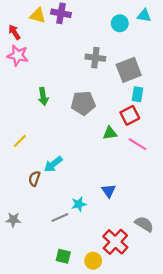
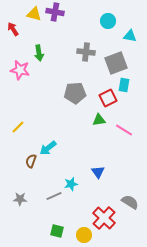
cyan triangle: (144, 16) -> (130, 36), moved
pink star: (18, 55) -> (20, 70), moved
green arrow: (43, 97) -> (39, 53), moved
red square: (130, 115) -> (108, 98), moved
gray star: (13, 220) -> (20, 199), moved

